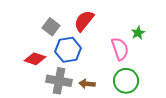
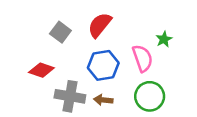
blue hexagon: (68, 50) -> (103, 65), moved

